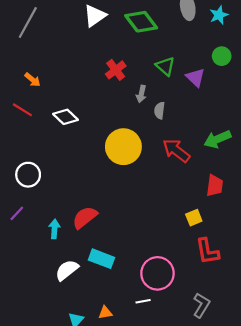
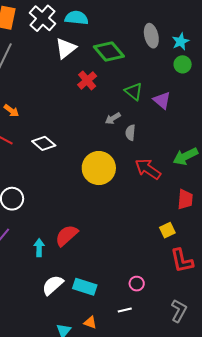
green circle: (222, 56) -> (183, 64), moved
red cross: (116, 70) -> (87, 80), moved
gray arrow: (141, 94) -> (113, 118), turned 49
cyan rectangle: (102, 259) -> (85, 287), moved
pink circle: (157, 273) -> (137, 284), size x0.5
orange triangle: (105, 313) -> (90, 323), turned 32

